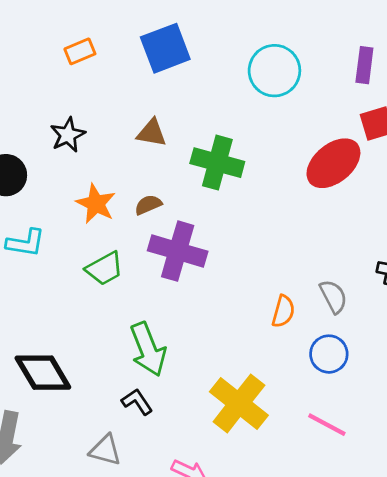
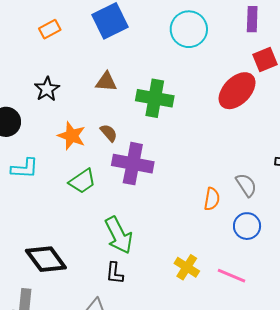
brown semicircle: (148, 205) -> (109, 133), turned 78
black L-shape: (137, 402) -> (115, 273), turned -135
yellow cross: (239, 403) -> (187, 267), size x0.6
pink line: (327, 425) -> (232, 276), moved

